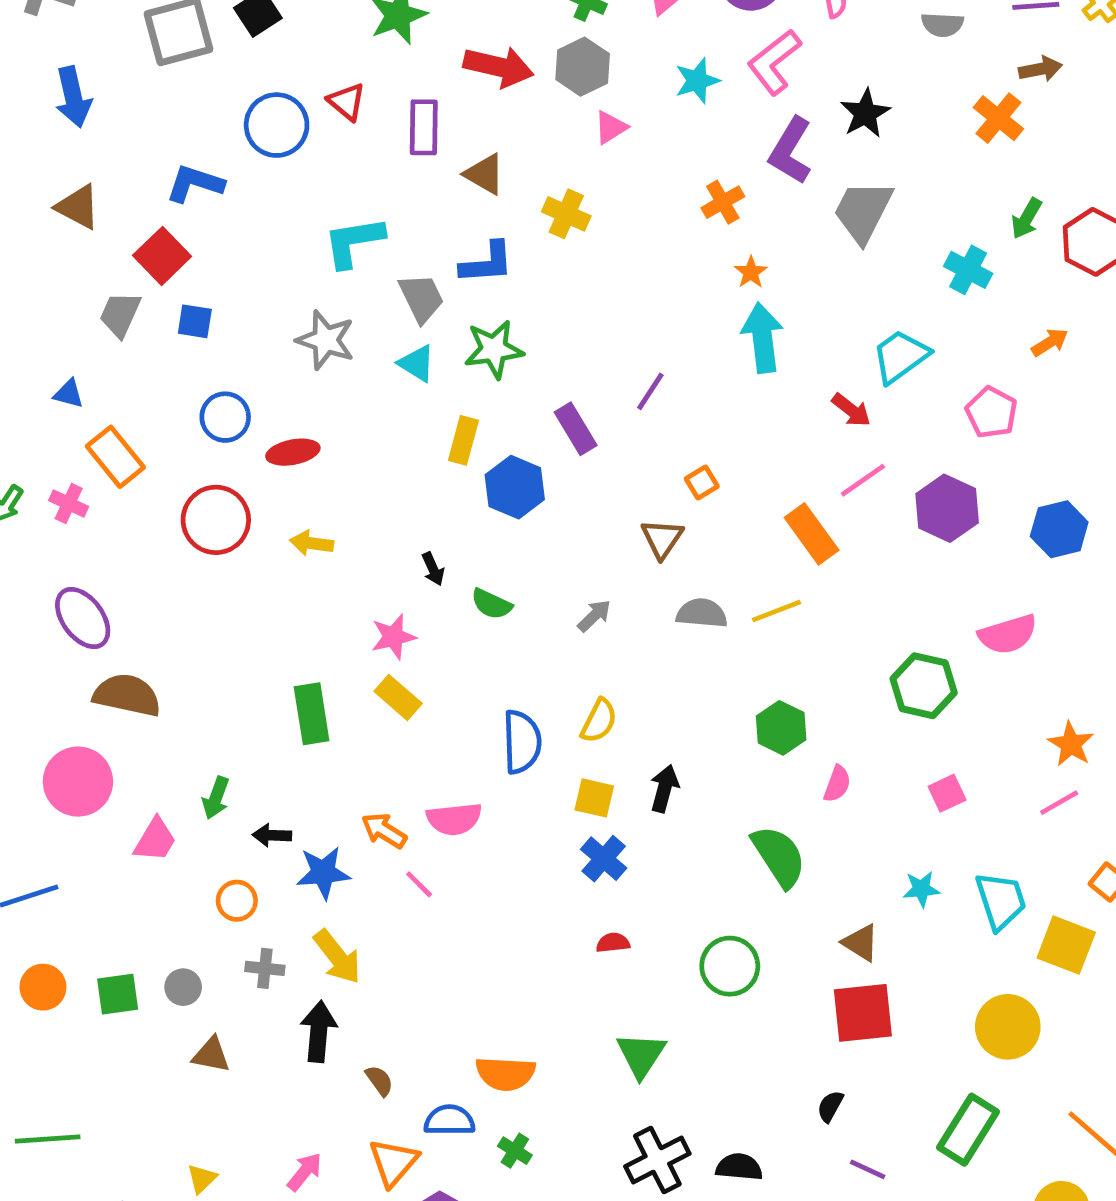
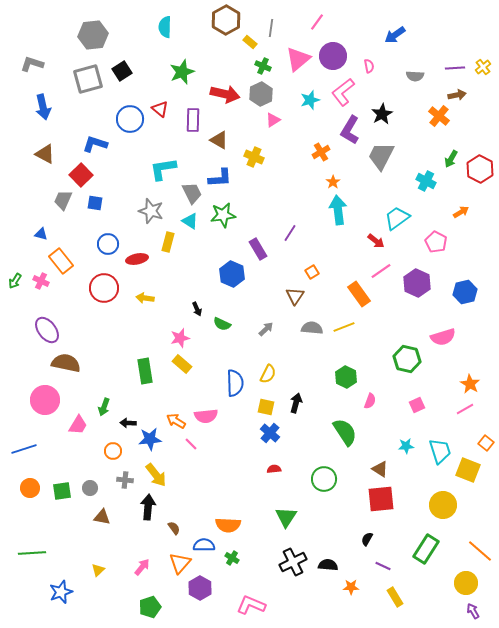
yellow rectangle: (463, 440) -> (168, 242), moved

